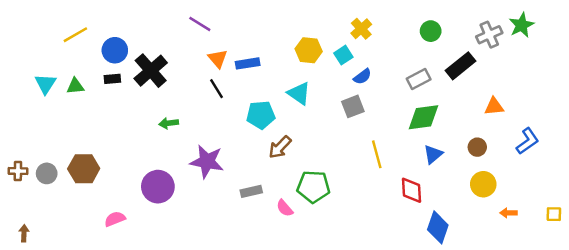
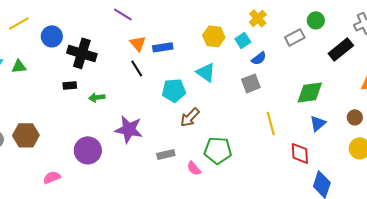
black cross: (151, 71) -> (82, 53), turned -32
black rectangle: (112, 79) -> (70, 85), moved
gray rectangle: (419, 79) -> (295, 37), moved

